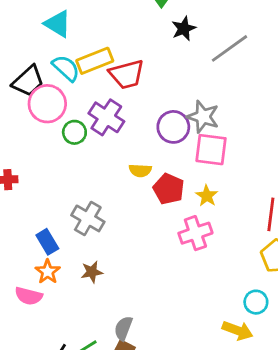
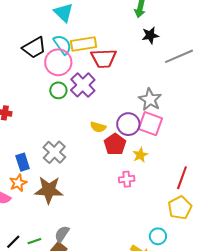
pink circle: (47, 104) -> (58, 62), moved
purple circle: (173, 127) -> (128, 124), moved
pink cross: (195, 233) -> (127, 179), size x0.7
brown star: (92, 272) -> (49, 190), size x1.8

